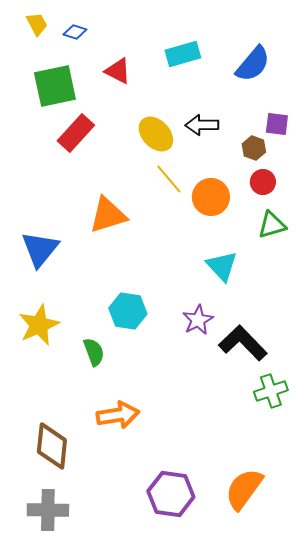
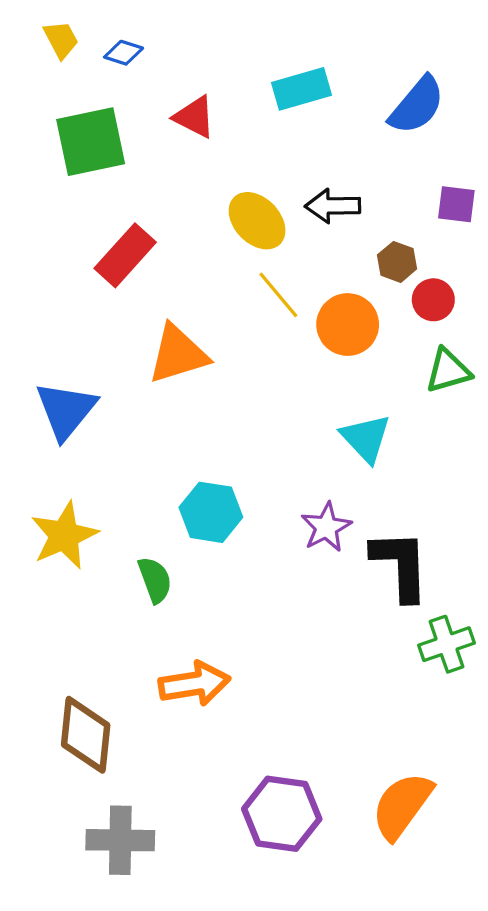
red rectangle: (76, 133) -> (125, 255), moved
brown hexagon: (254, 148) -> (397, 262), moved
black L-shape: (243, 343) -> (400, 565), turned 42
gray cross: (48, 510) -> (120, 840), moved

